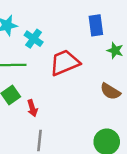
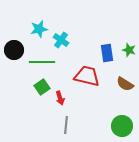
blue rectangle: (96, 25) -> (107, 53), moved
red trapezoid: (65, 63) -> (87, 76), moved, turned 36

